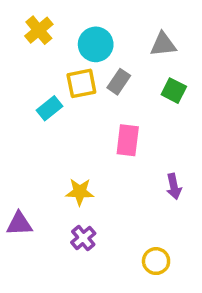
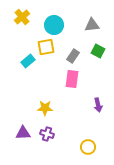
gray rectangle: (119, 82) -> (73, 56), moved
purple triangle: (19, 224) -> (23, 133), moved
purple cross: (83, 238) -> (47, 134), turned -32

